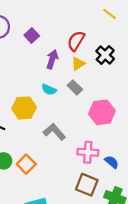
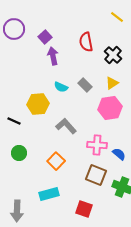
red semicircle: (76, 41) -> (86, 42), turned -42
purple arrow: (52, 59) -> (53, 56), moved, turned -30
yellow triangle: (78, 64) -> (112, 83), moved
orange square: (26, 164) -> (56, 161), moved

